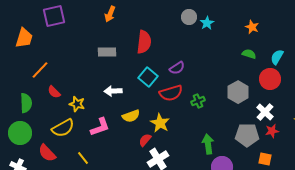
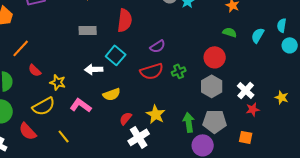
cyan square: (148, 77) -> (116, 55), moved
red circle: (270, 79) -> (215, 57), moved
gray hexagon: (238, 92) -> (212, 86), moved
green cross: (198, 101) -> (179, 71), moved
yellow star: (160, 123) -> (156, 114), moved
pink L-shape: (100, 127) -> (81, 105), turned -125
gray pentagon: (247, 135) -> (215, 121), moved

